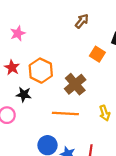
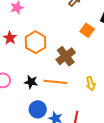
black star: (24, 95) -> (31, 82), moved

